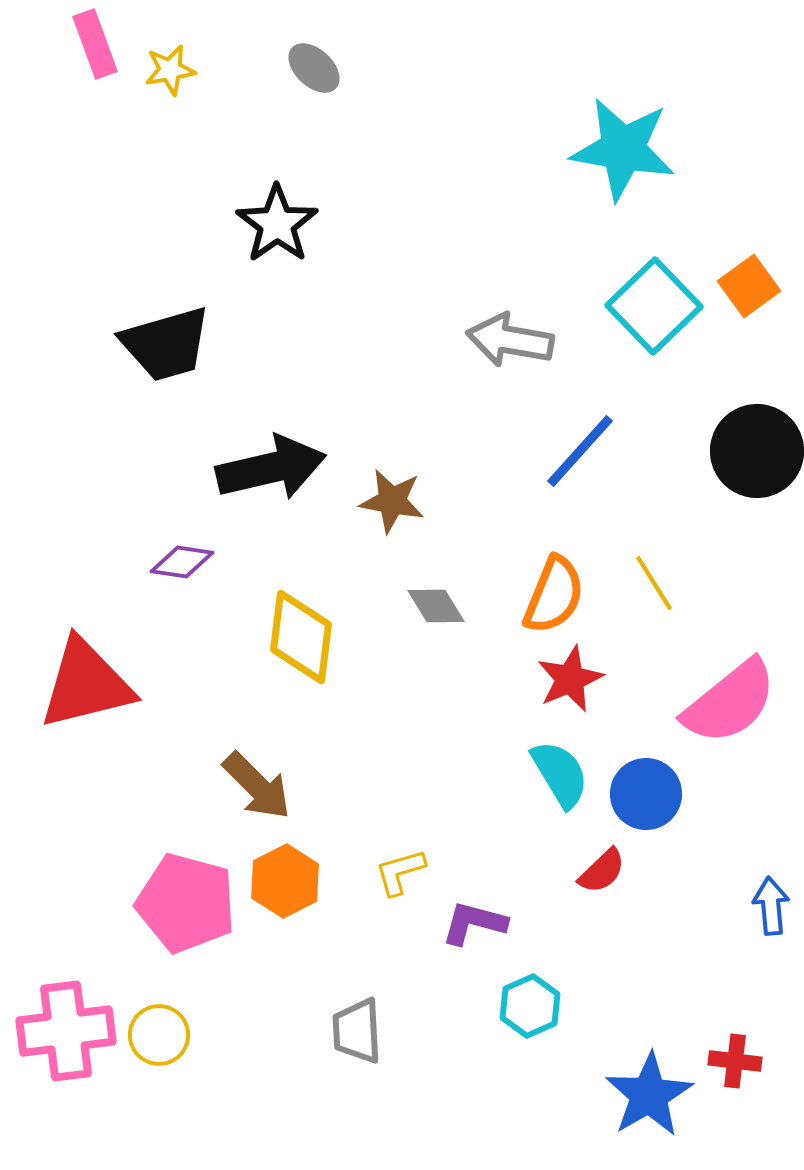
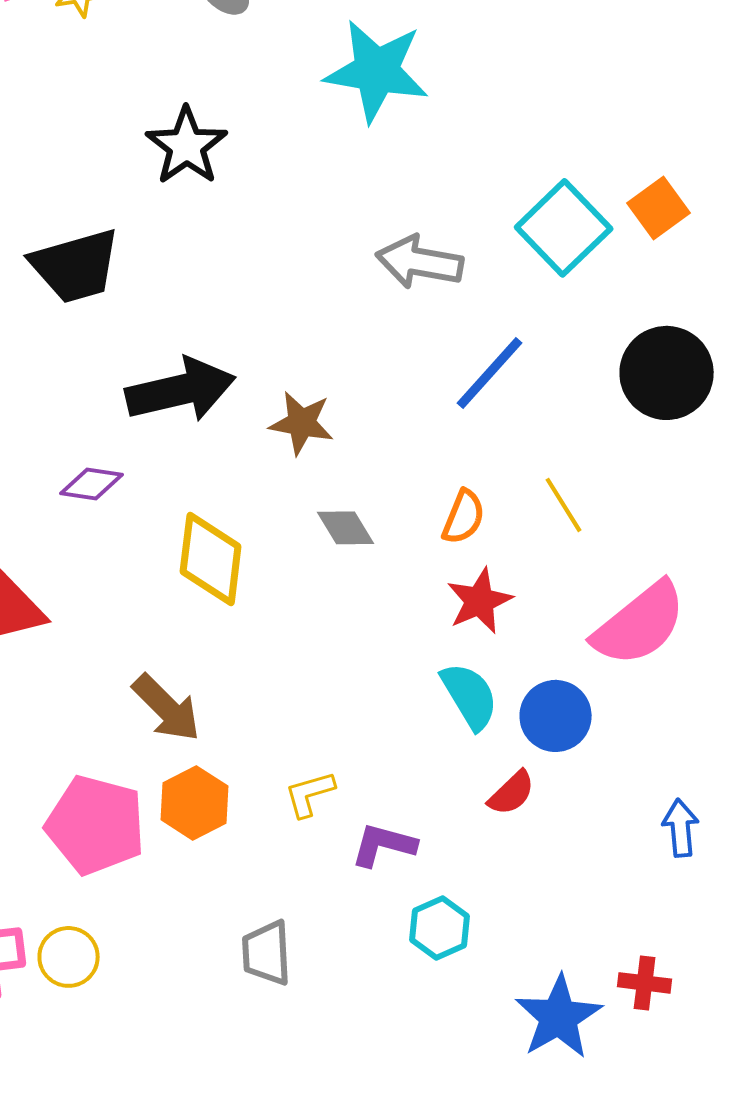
cyan star: (623, 149) -> (377, 71), moved
orange semicircle: (554, 595) -> (464, 517), size x0.7

